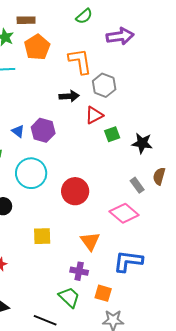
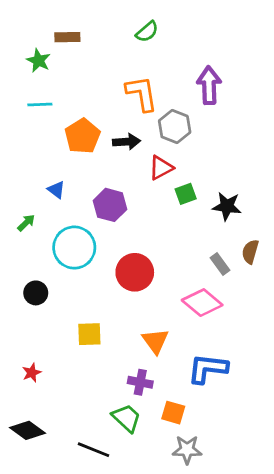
purple arrow: (120, 36) -> (209, 85), moved, turned -84
orange pentagon: (37, 47) -> (83, 136), moved
purple hexagon: (43, 130) -> (110, 205), moved

